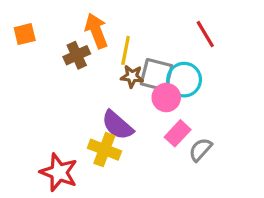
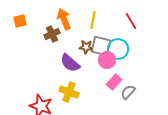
yellow line: (126, 50) -> (93, 20), moved
purple semicircle: (117, 125) -> (70, 63), moved

